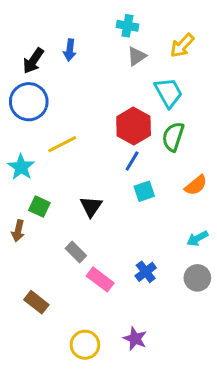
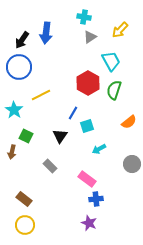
blue arrow: (70, 50) -> (46, 33), size x1.5
blue line: (132, 161) -> (73, 113), moved
cyan square: (144, 191) -> (87, 126), moved
cyan arrow: (197, 238) -> (99, 149), moved
blue cross: (146, 272) -> (96, 199), moved, turned 32
gray circle: (197, 278) -> (132, 164), moved
pink rectangle: (100, 279) -> (87, 179), moved
yellow circle: (85, 345) -> (25, 225), moved

